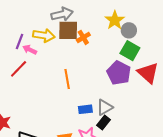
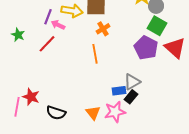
orange cross: (83, 37) -> (103, 29), moved
blue rectangle: (85, 109) -> (119, 91), moved

